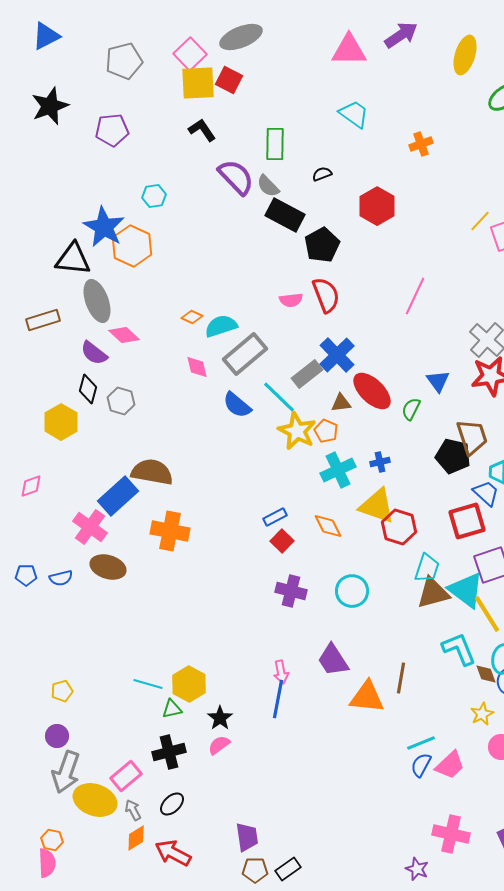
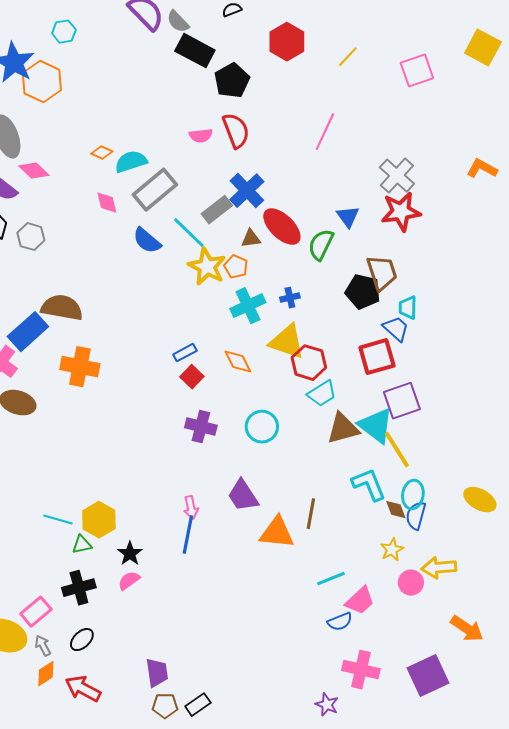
yellow line: (480, 221) -> (348, 57), moved
green semicircle: (411, 409) -> (321, 245), size x1.4
cyan trapezoid: (427, 568) -> (322, 394), moved, turned 40
blue semicircle: (421, 765) -> (340, 622), moved, turned -140

